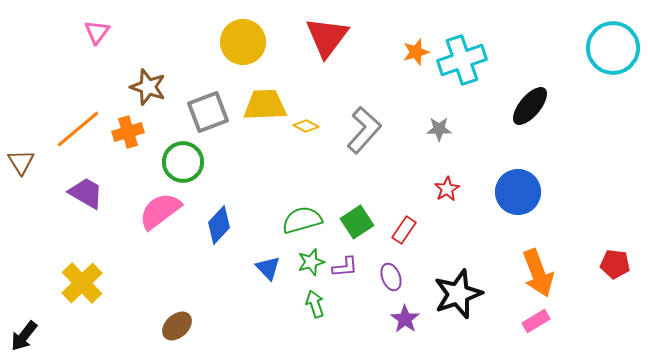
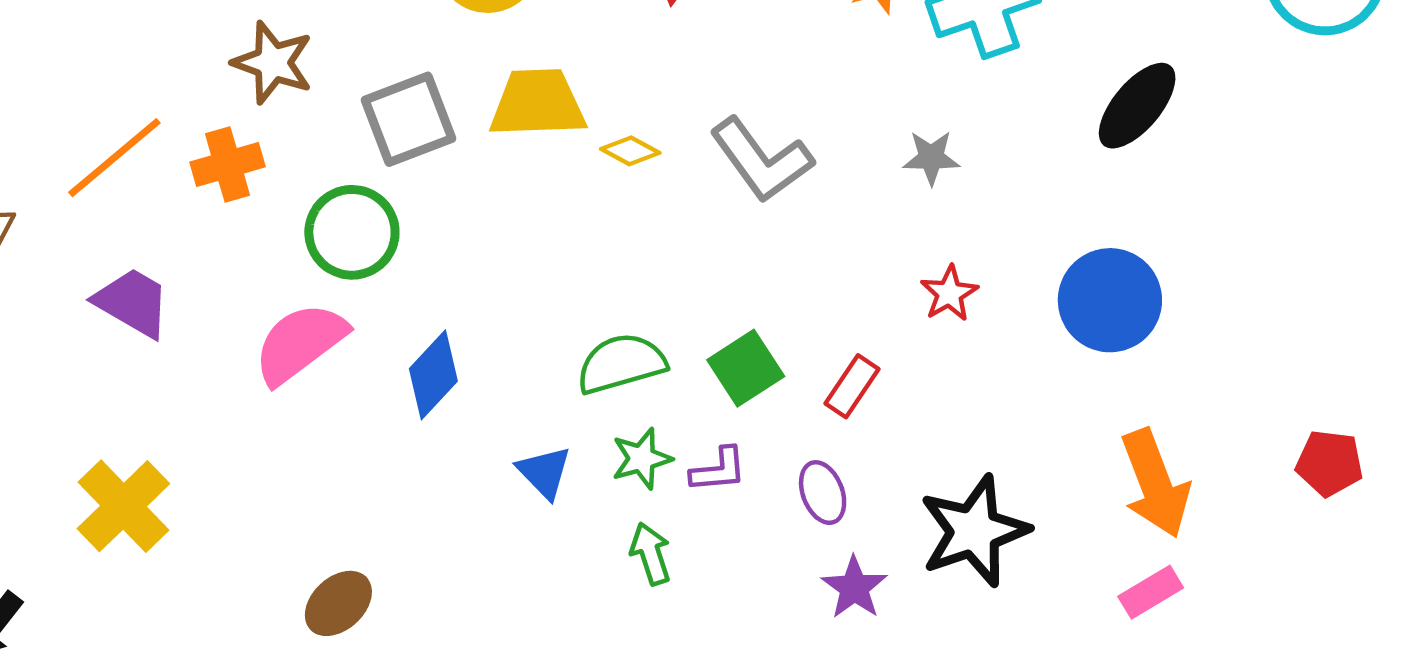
gray L-shape: (364, 130) -> (762, 160), turned 102

